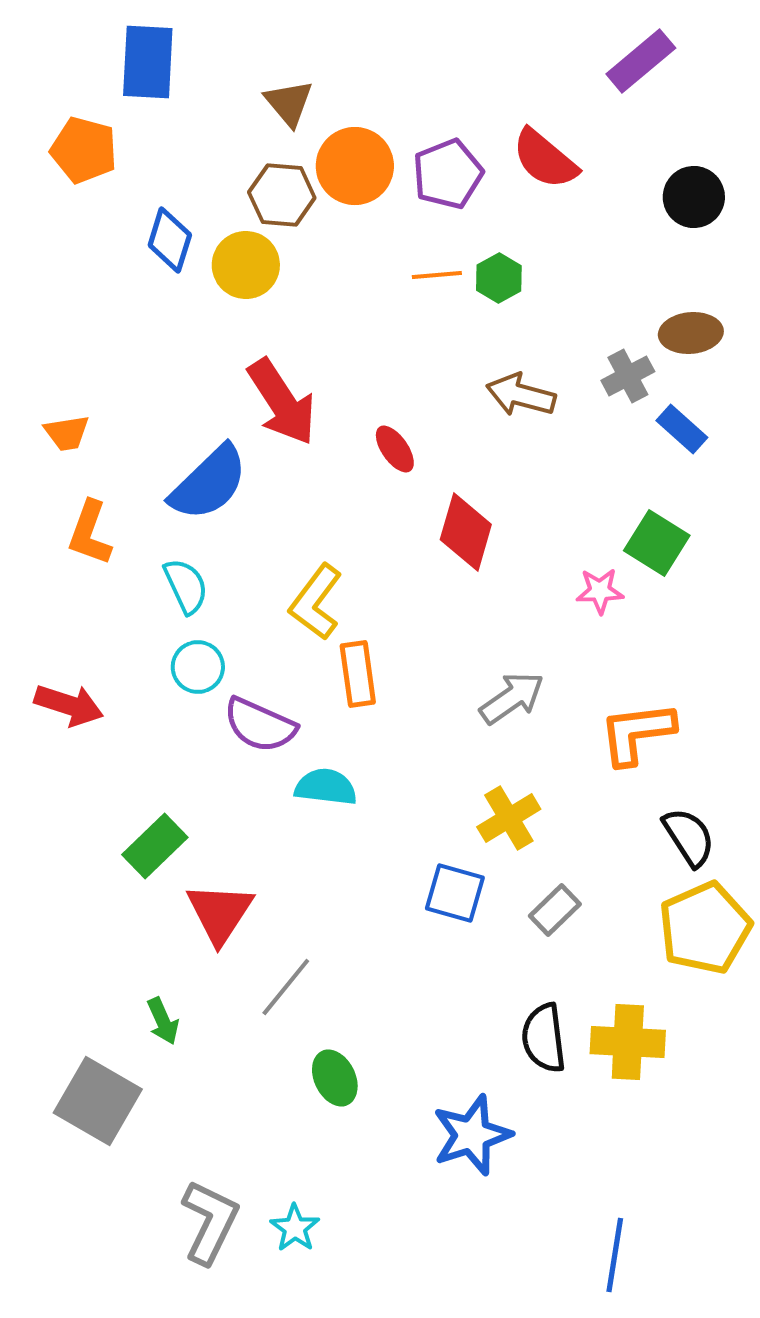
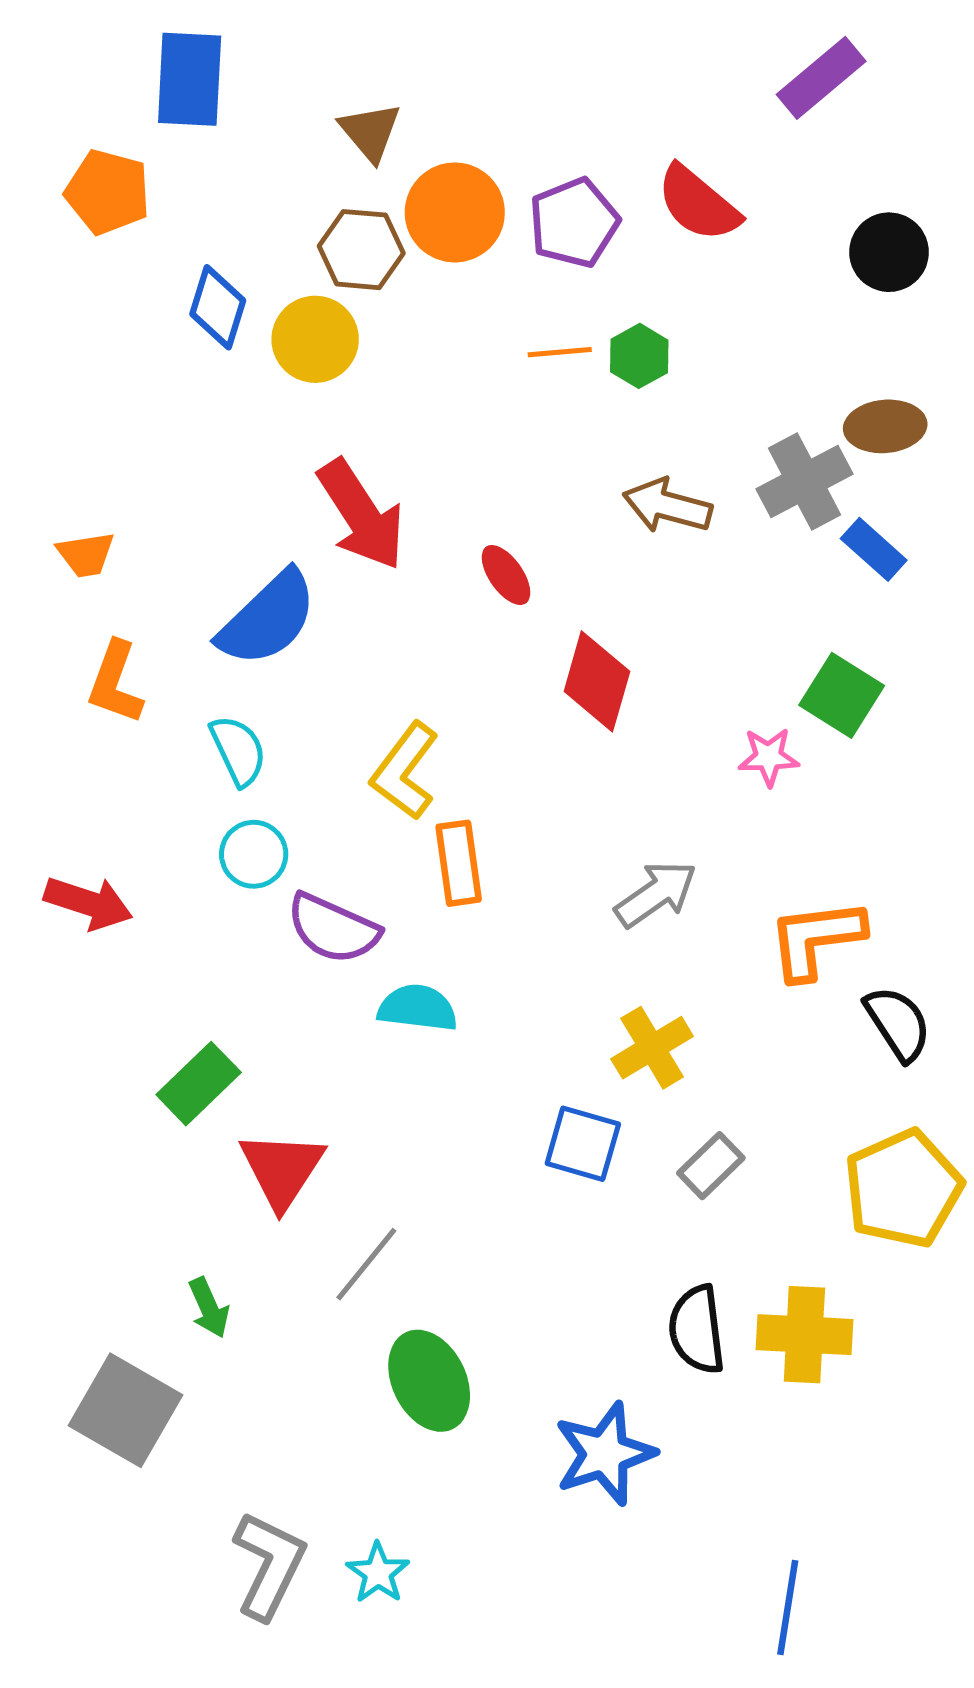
gray cross: (628, 376) -> (804, 481), size x1.4
black semicircle: (689, 837) -> (898, 1023), moved
green ellipse: (335, 1078) -> (429, 1381), size x1.4

